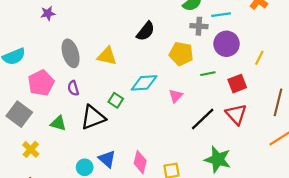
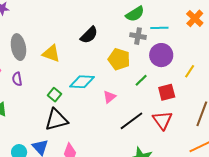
green line: (208, 74) -> (141, 80), turned -40
black triangle: (93, 117) -> (56, 120), moved

